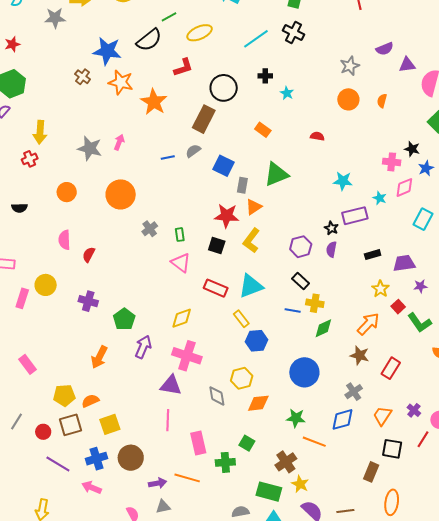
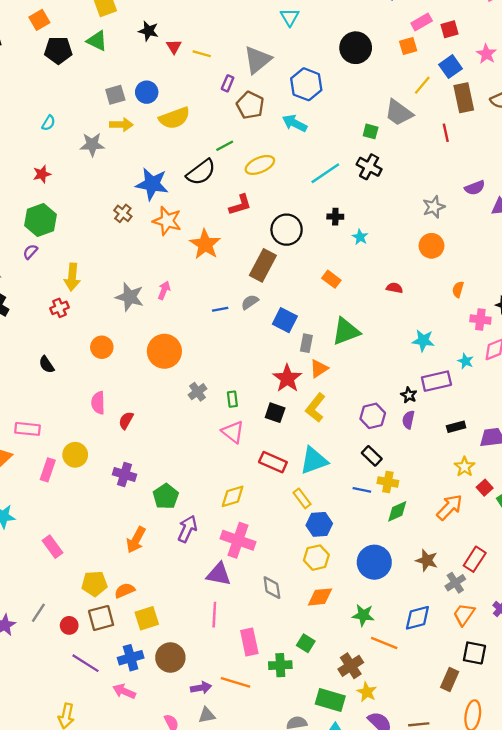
orange semicircle: (382, 101) -> (458, 289), moved
black semicircle: (19, 208) -> (47, 365), turned 56
red star: (227, 216) -> (287, 378), turned 30
brown star: (360, 355) -> (427, 560), moved
yellow hexagon: (242, 378) -> (316, 558), moved
gray cross: (354, 392) -> (455, 583), moved

